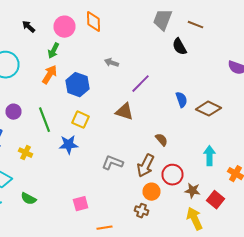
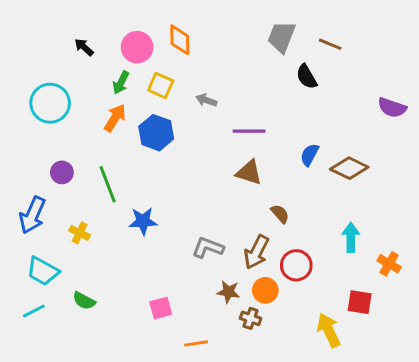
purple line: (140, 84) -> (249, 131), turned 45
blue semicircle: (182, 100) -> (310, 155), turned -133
brown triangle: (124, 112) -> (249, 172), moved
yellow square: (80, 120) -> (161, 85), moved
brown star: (192, 191) -> (228, 292), moved
red square: (216, 200) -> (360, 302), turned -30

